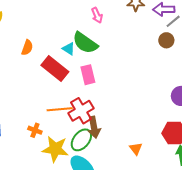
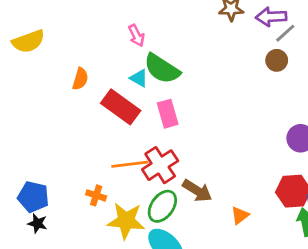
pink arrow: (97, 15) -> (136, 36), moved
brown arrow: (94, 127) -> (197, 191), moved, turned -45
orange triangle: (136, 149) -> (240, 215), turned 32

